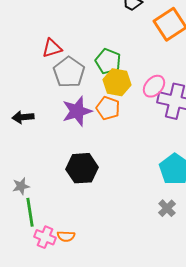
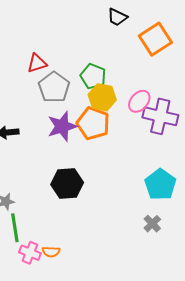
orange pentagon: (108, 108) -> (93, 123), size x1.4

